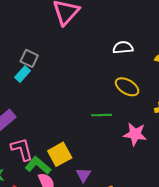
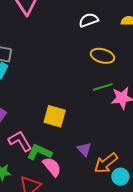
green line: (102, 115) -> (103, 87), moved
yellow square: (60, 154) -> (55, 116), moved, turned -30

